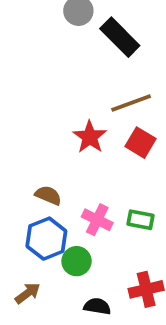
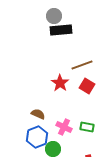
black rectangle: (120, 37) -> (61, 30), moved, turned -50

